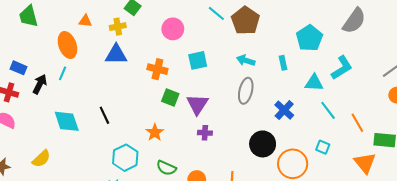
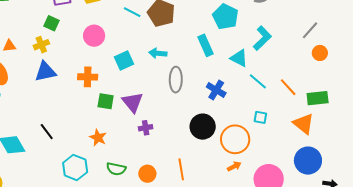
cyan arrow: (246, 60) -> (158, 53), moved
cyan rectangle: (283, 63) -> (205, 45), size x1.5
cyan triangle: (314, 83) -> (239, 58), turned 36

